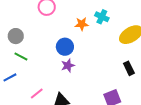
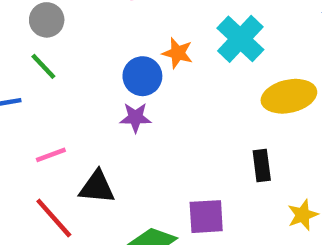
cyan cross: (102, 17) -> (240, 39), size x1.5
orange star: (82, 24) -> (178, 53), moved

